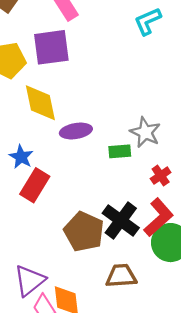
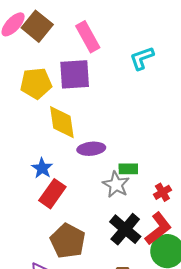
cyan L-shape: (148, 21) -> (142, 58), moved
gray star: (145, 132) -> (116, 185), moved
brown pentagon: (84, 232) -> (68, 241), moved

